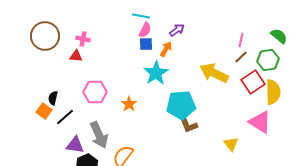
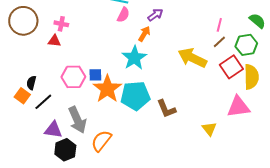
blue square: (146, 44) -> (95, 75), moved
orange star: (129, 104) -> (107, 89), size x1.8
cyan pentagon: (181, 105) -> (135, 96), moved
pink triangle: (260, 122) -> (238, 107), turned -40

